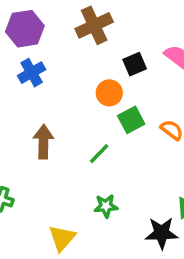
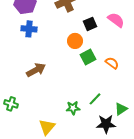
blue cross: (32, 73) -> (29, 29), turned 35
brown arrow: (43, 142) -> (36, 70), turned 60
green line: (99, 154) -> (95, 99), moved

